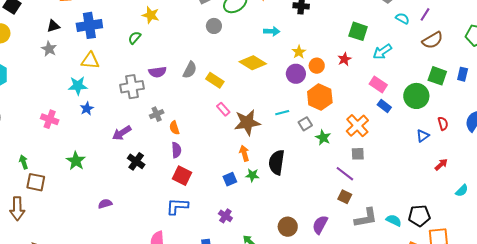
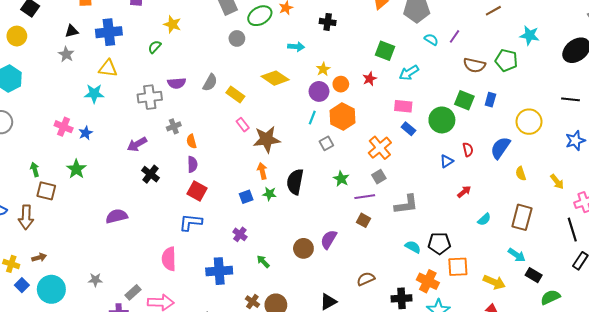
brown semicircle: (433, 40) -> (474, 65), moved, turned 40
pink rectangle: (378, 84) -> (403, 106), turned -30
blue star: (87, 109) -> (86, 133), moved
cyan line: (282, 113) -> (312, 118), moved, turned -56
green star: (323, 138) -> (341, 179), moved
gray square: (358, 154) -> (379, 177), turned -32
green star: (76, 161) -> (76, 169), moved
purple line: (345, 174) -> (365, 197), turned -48
purple semicircle: (105, 204) -> (117, 216), size x1.5
gray L-shape: (366, 218) -> (406, 204), moved
purple semicircle: (320, 225) -> (329, 239), moved

